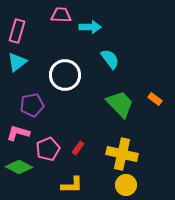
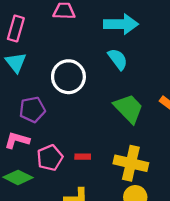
cyan arrow: (90, 27) -> (121, 24), moved, size x1.4
cyan triangle: (17, 62) -> (16, 62), turned -30
red rectangle: (78, 148) -> (83, 157), turned 56

